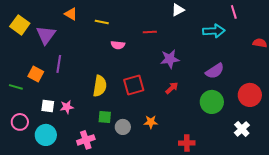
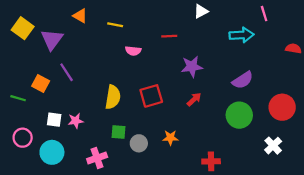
purple line: (59, 64) -> (67, 72), turned -42

